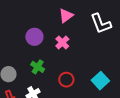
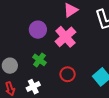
pink cross: (62, 43) -> (65, 37), size x1.5

